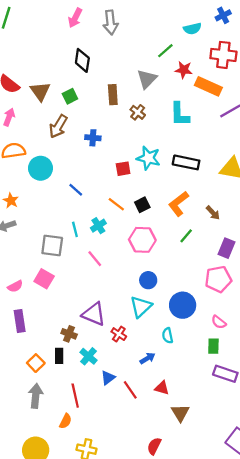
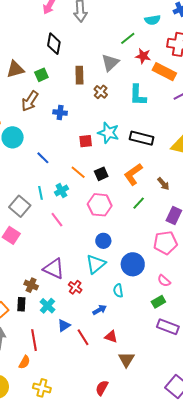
brown triangle: (40, 91) -> (15, 69), turned 48
gray square: (52, 246) -> (20, 206), turned 30
green rectangle: (213, 346) -> (158, 302), turned 56

